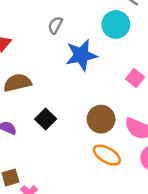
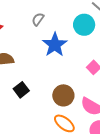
blue star: (81, 55) -> (55, 45), turned -30

